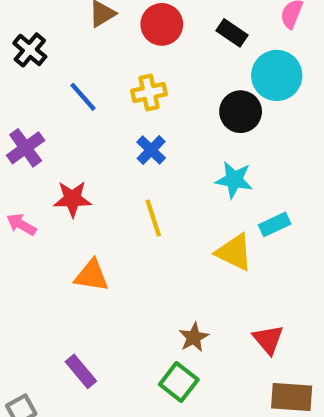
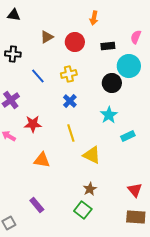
black rectangle: (232, 33) -> (108, 46), turned -40
black cross: (30, 50) -> (13, 54), turned -35
cyan star: (234, 180) -> (109, 115), turned 30
yellow triangle: (234, 252) -> (92, 155), moved
red triangle: (268, 339) -> (135, 190), moved

